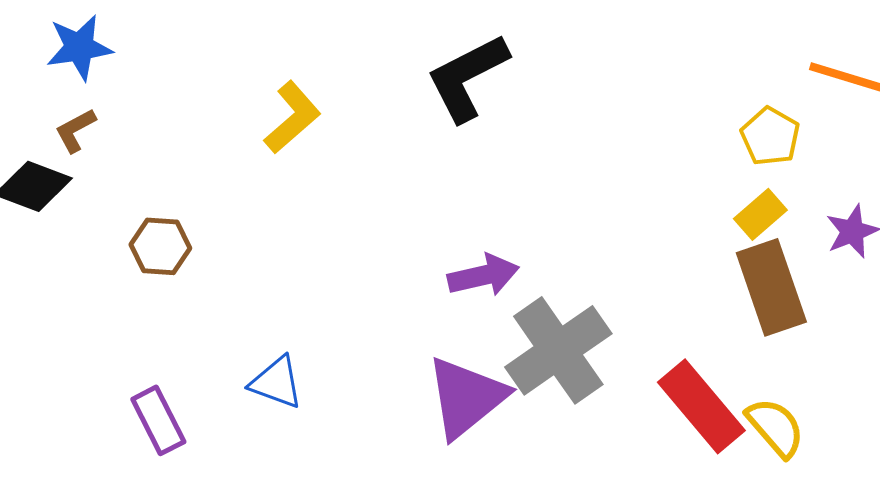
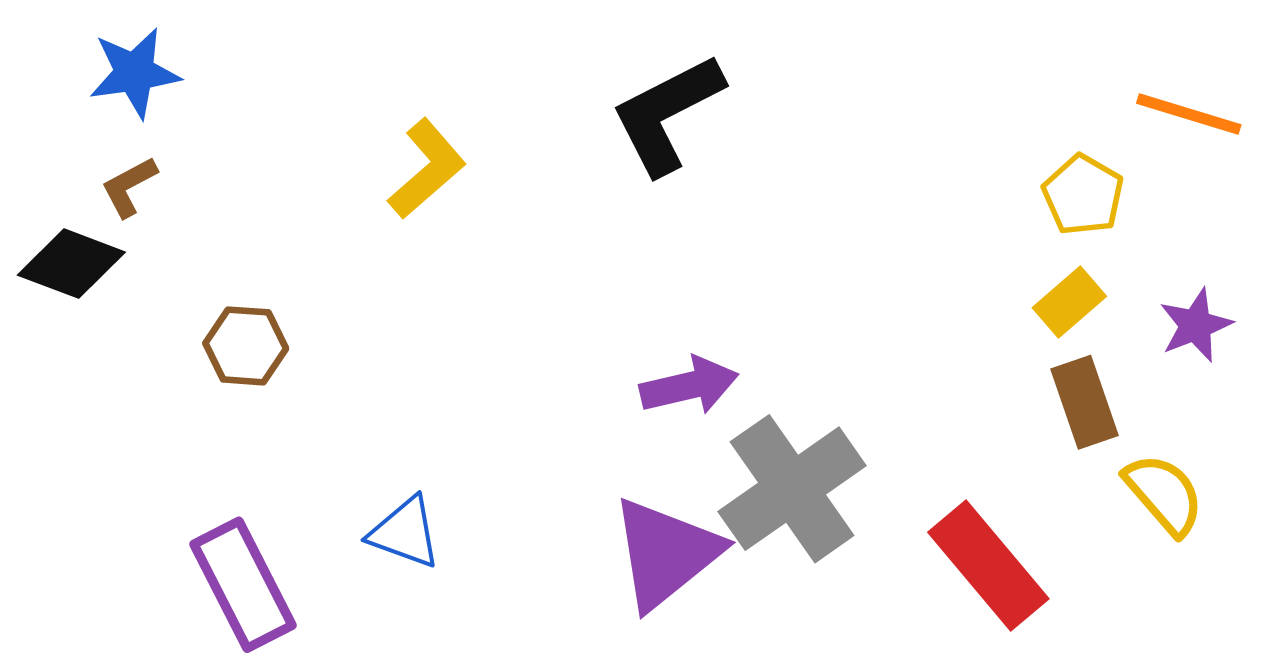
brown rectangle: (771, 287) -> (1084, 402), size x0.7
purple rectangle: (158, 420) -> (243, 585), size x1.4
yellow semicircle: (775, 427) -> (1164, 494), moved

